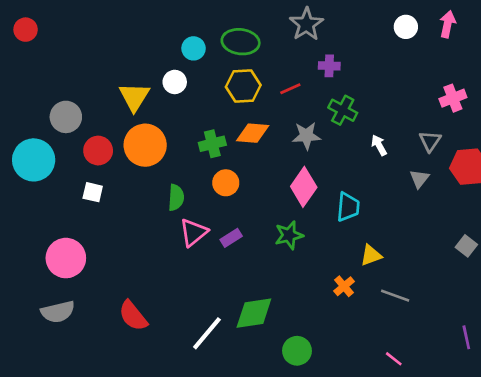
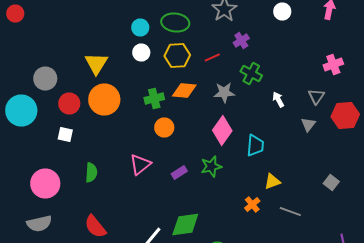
white circle: (406, 27) -> (282, 12), moved
purple cross: (329, 66) -> (241, 40), turned -35
white circle: (175, 82) -> (141, 52), moved
green semicircle: (176, 198) -> (91, 172), moved
purple rectangle: (231, 238) -> (179, 172), moved
gray square: (466, 246) -> (331, 182), moved

